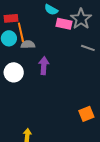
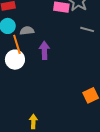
orange line: (21, 32) -> (17, 44), moved

